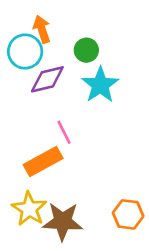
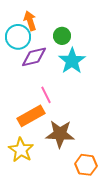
orange hexagon: (128, 214) -> (86, 165), moved
brown star: (63, 221) -> (60, 134), moved

